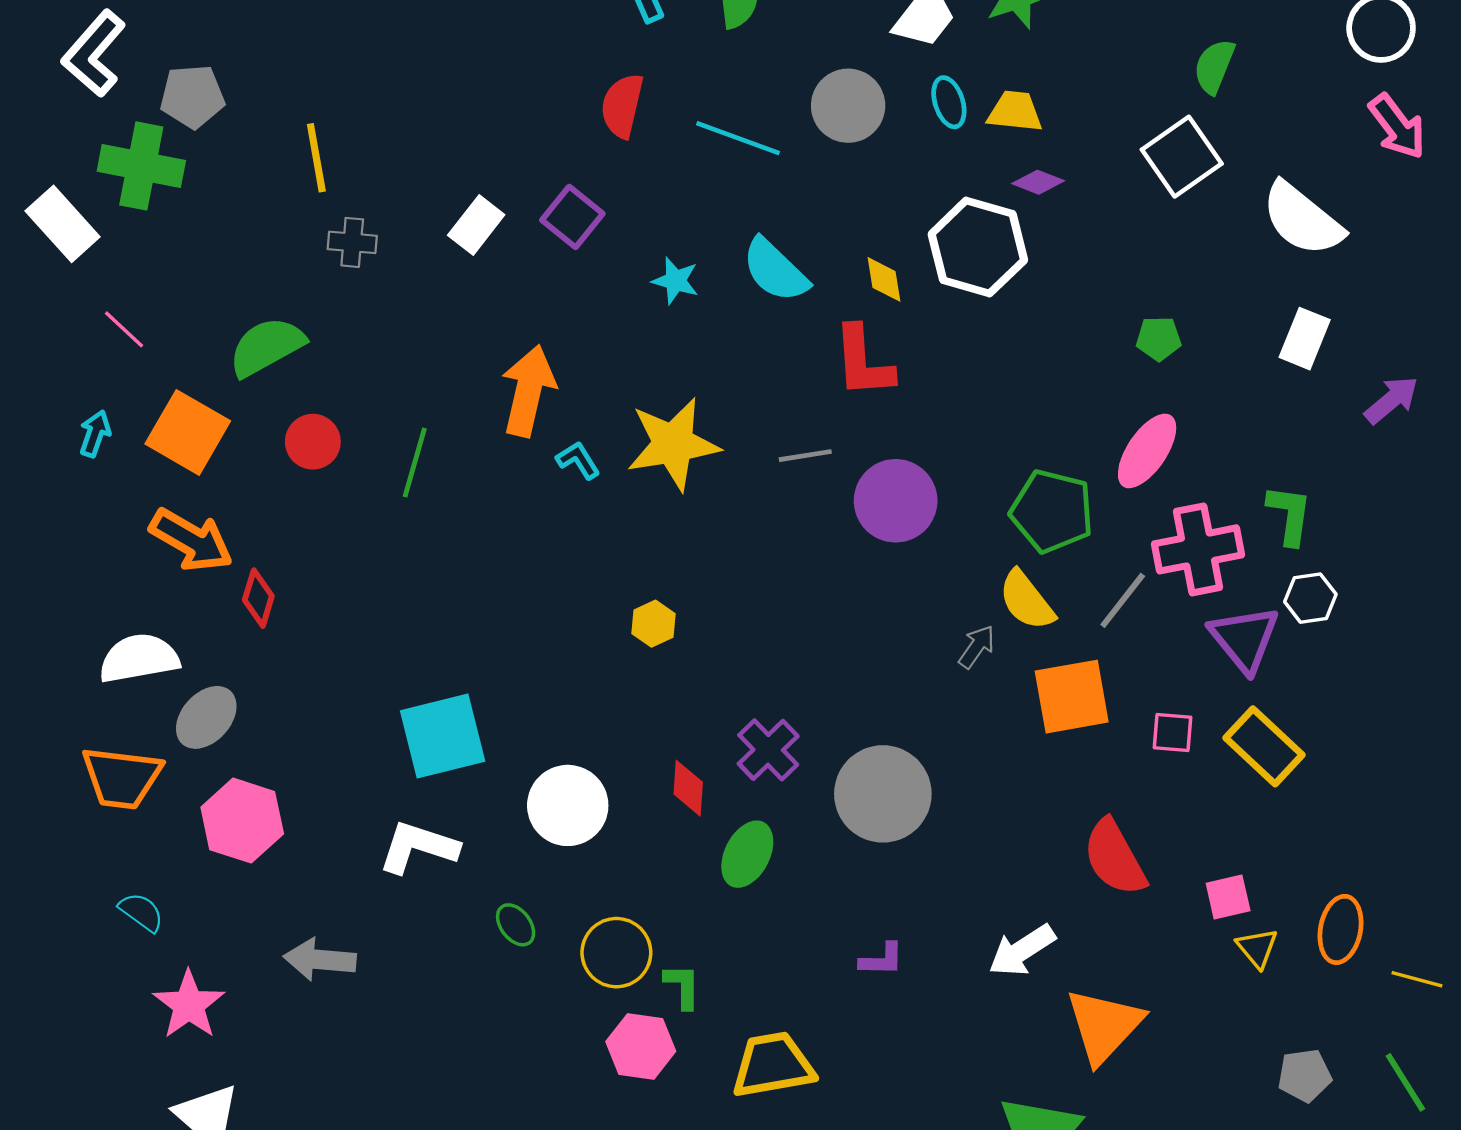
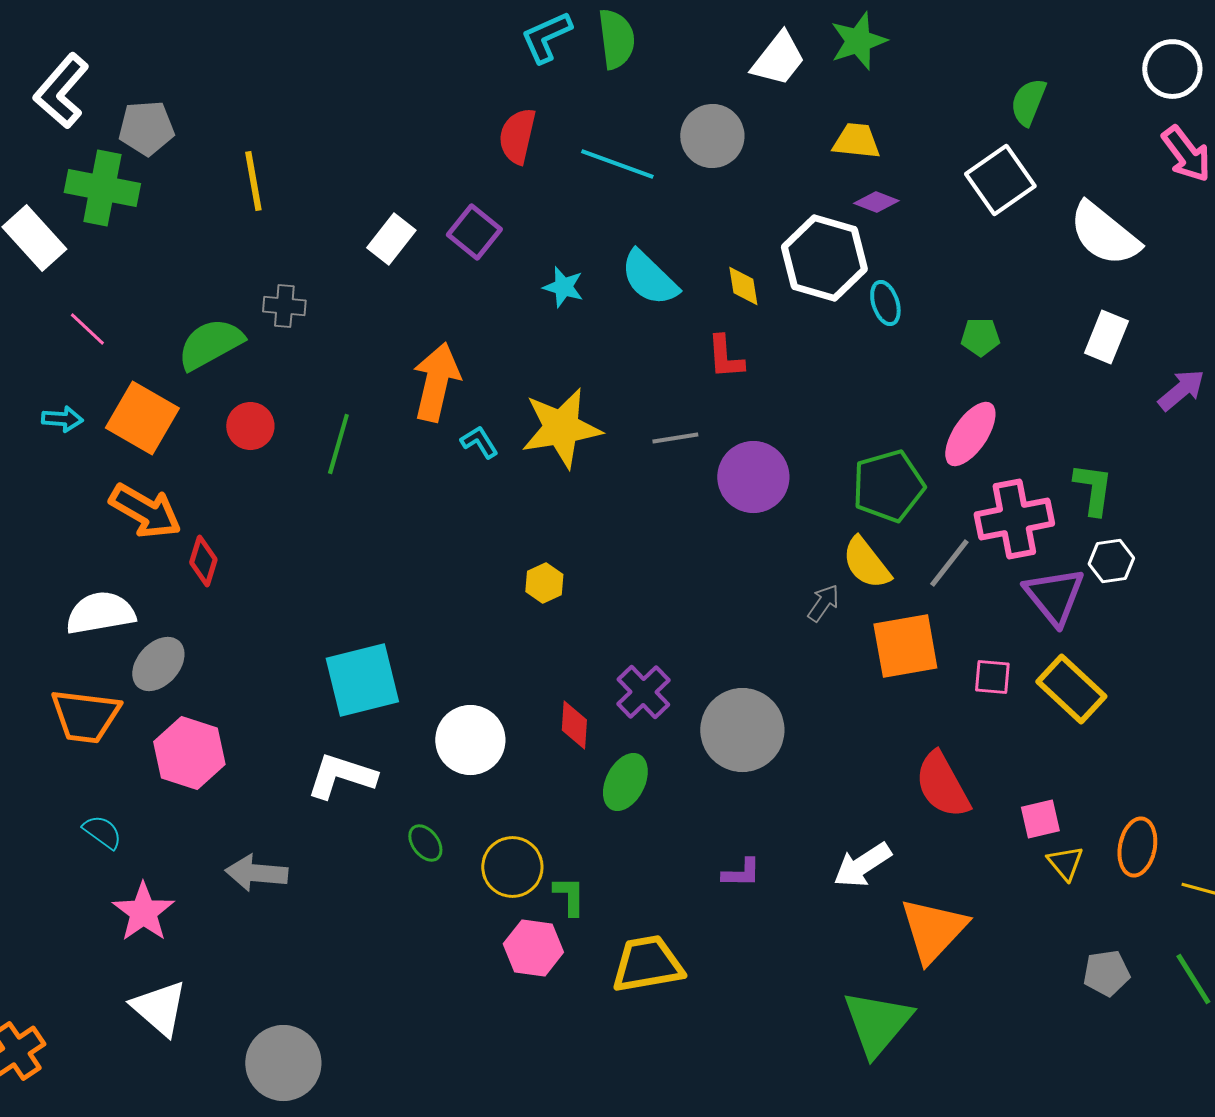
cyan ellipse: (949, 102) -> (885, 303), moved
gray cross: (352, 242) -> (284, 306), moved
red L-shape: (863, 362) -> (725, 357), size x0.7
cyan arrow: (95, 434) -> (62, 419), turned 75
green pentagon: (1052, 511) -> (888, 486), turned -30

